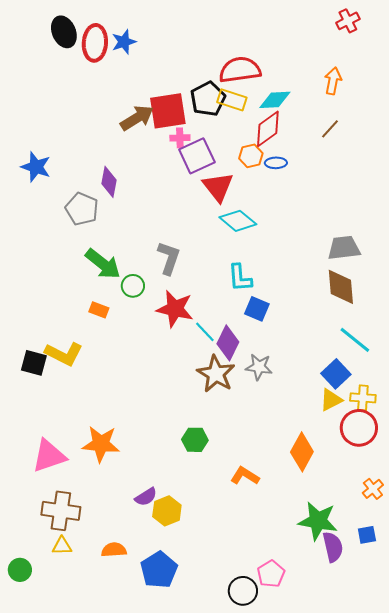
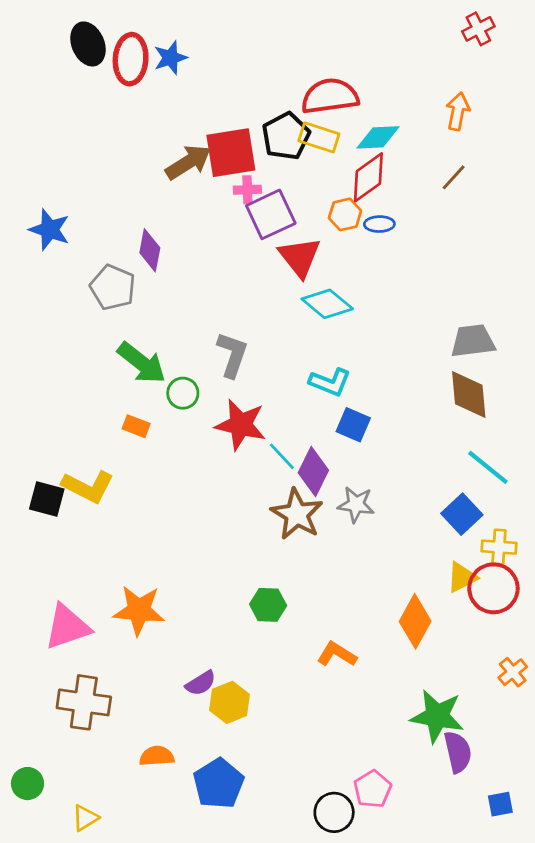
cyan L-shape: (240, 278) -> (330, 382), turned -64
yellow triangle: (331, 400) -> (462, 577), moved
blue square: (367, 535) -> (500, 804), moved
yellow triangle: (62, 546) -> (85, 818), moved, turned -30

